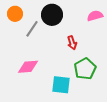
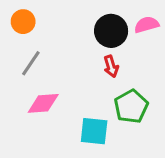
black circle: (52, 15) -> (111, 31), moved
gray line: (32, 29) -> (31, 63), moved

